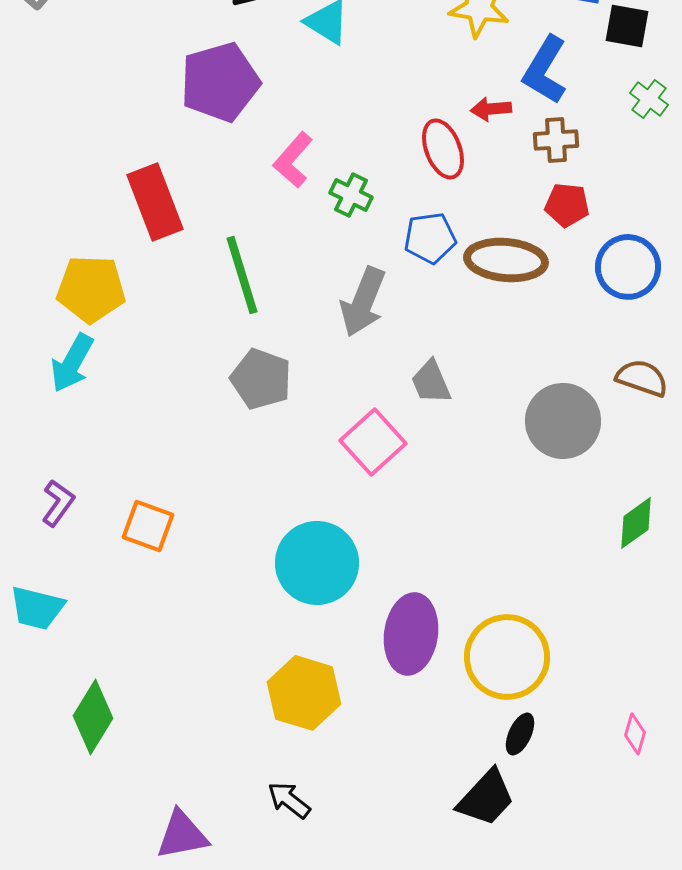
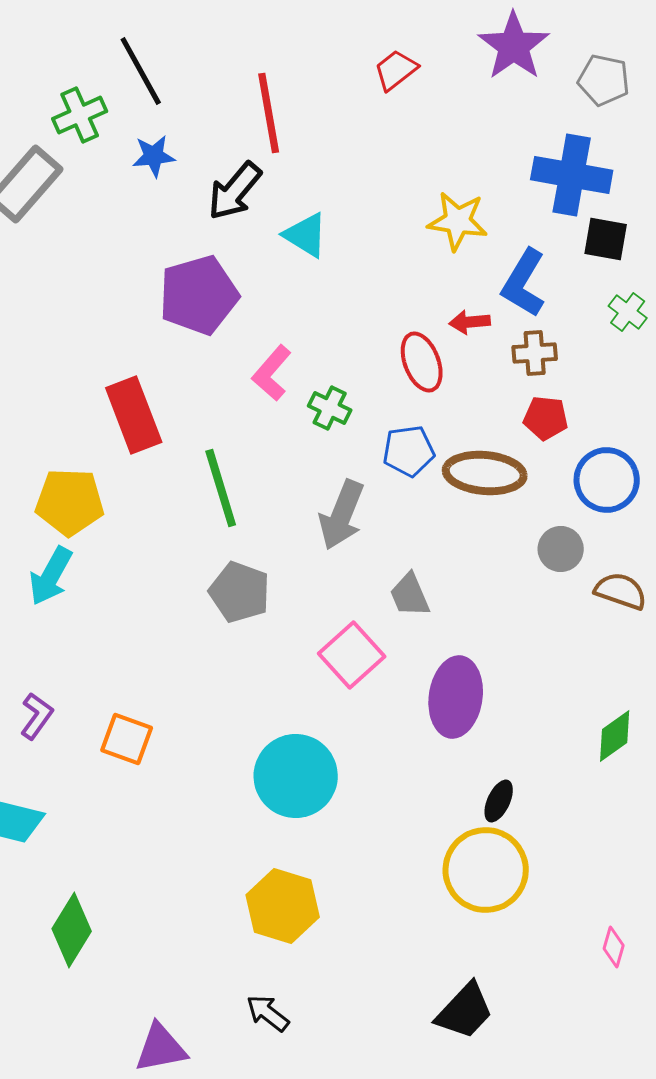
gray circle: (563, 421) -> (561, 549), moved, size x0.6
purple ellipse: (411, 634) -> (456, 697), moved
black ellipse: (520, 734) -> (499, 801), moved

